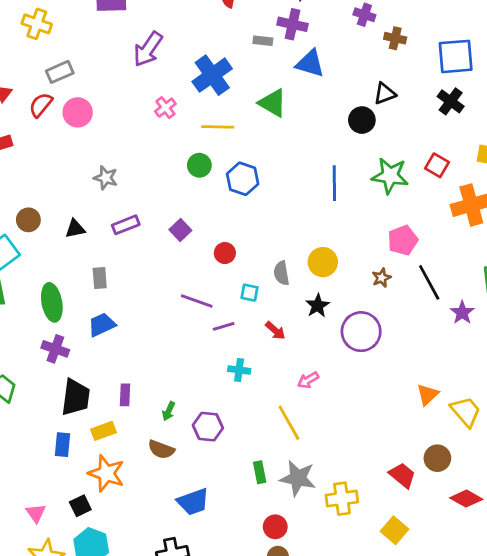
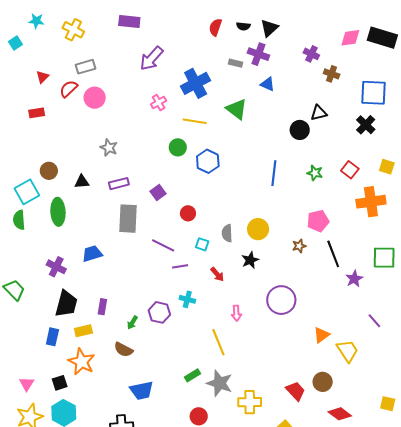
blue triangle: (310, 63) -> (268, 84), size x0.7
green star: (390, 176) -> (315, 173), size x0.6
gray rectangle: (100, 278) -> (128, 219), moved, size x1.8
green ellipse: (52, 302) -> (58, 212), moved
purple circle: (361, 332) -> (281, 300), moved
pink arrow: (308, 380) -> (236, 313), turned -70
purple hexagon: (208, 427) -> (159, 312), moved
green rectangle: (260, 472) -> (193, 375), turned 63

